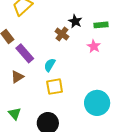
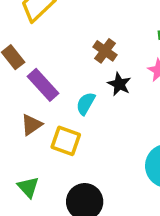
black star: (75, 21) -> (119, 84), moved
yellow square: (55, 87) -> (66, 141), moved, turned 30

